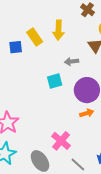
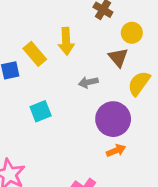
cyan square: (55, 81) -> (41, 111), moved

